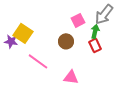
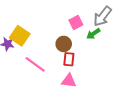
green arrow: (95, 31) -> (93, 34), turned -136
red rectangle: (95, 45) -> (69, 59), moved, turned 32

